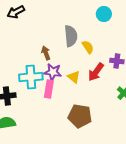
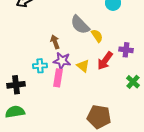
gray semicircle: (71, 36) -> (80, 25), turned 140
cyan cross: (31, 77) -> (40, 66), size x0.6
brown pentagon: (80, 116) -> (99, 117), moved

